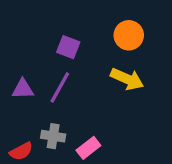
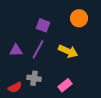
yellow arrow: (127, 79) -> (68, 51), moved
pink rectangle: (88, 148) -> (65, 85), moved

